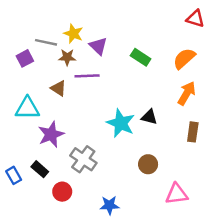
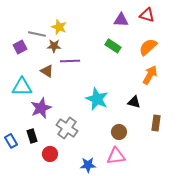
red triangle: (195, 19) -> (147, 15), moved
purple triangle: (98, 46) -> (121, 20), moved, turned -42
black triangle: (149, 117) -> (134, 102), moved
brown rectangle: (193, 132) -> (156, 123), moved
black rectangle: (40, 169) -> (32, 136), turned 32
pink triangle: (177, 194) -> (116, 156), moved

